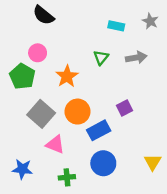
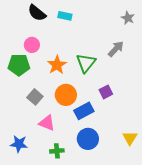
cyan rectangle: (116, 26) -> (65, 16), moved
green triangle: (101, 58) -> (86, 63), moved, size x1.5
gray arrow: (136, 58) -> (116, 49), turned -36
green pentagon: (22, 76) -> (19, 65), turned -30
gray square: (41, 114) -> (35, 97), size x0.7

